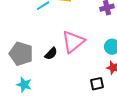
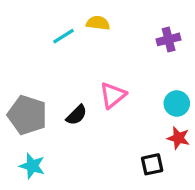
pink triangle: (73, 42) -> (113, 95), size x0.7

